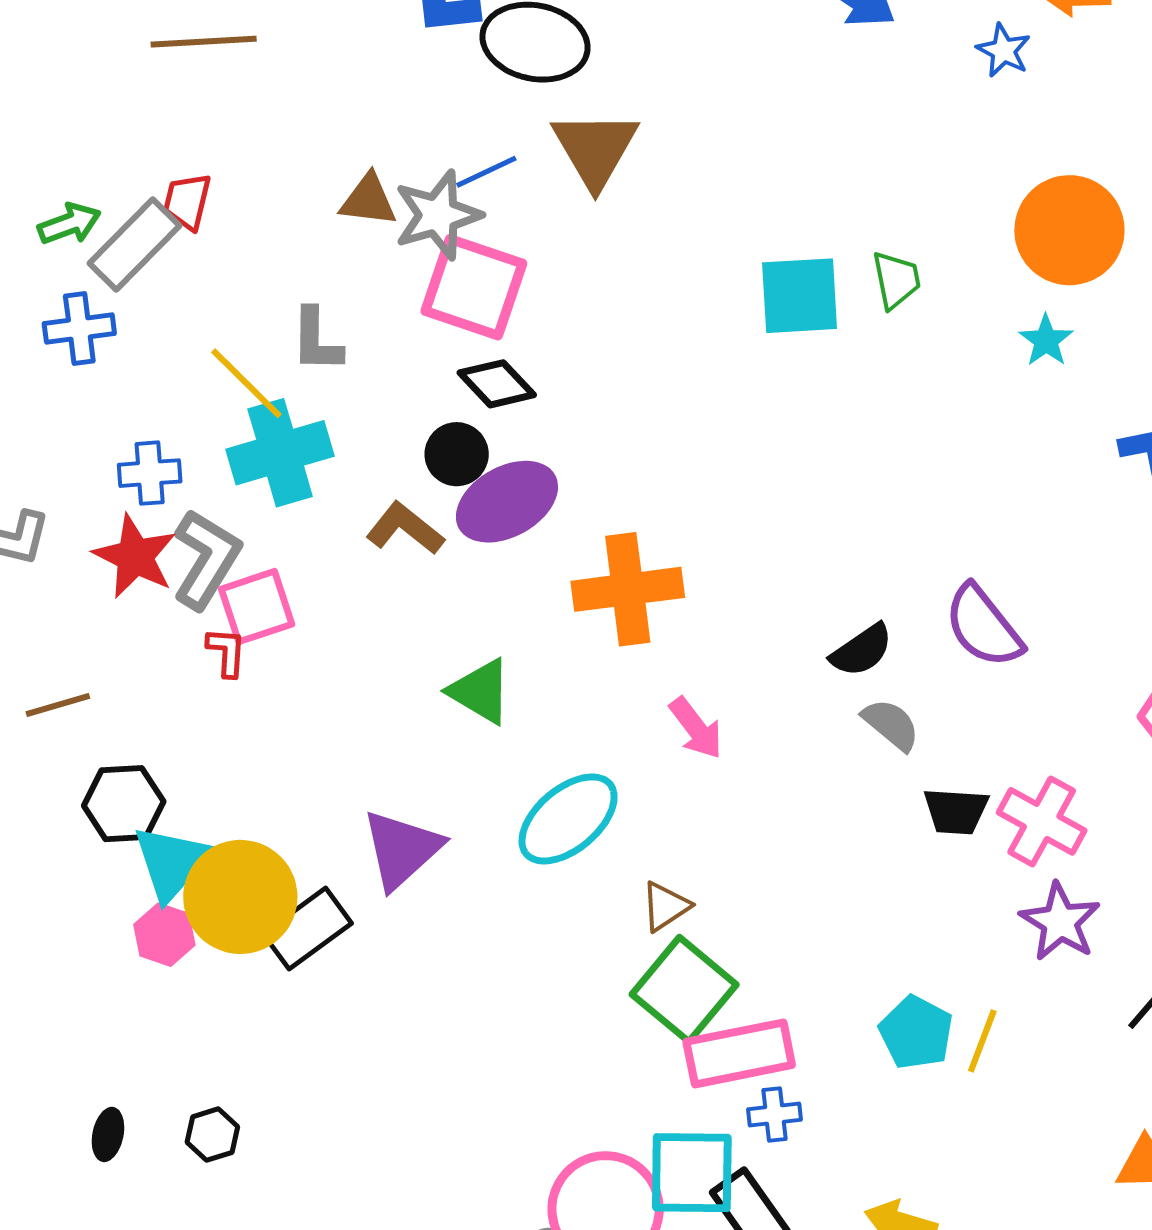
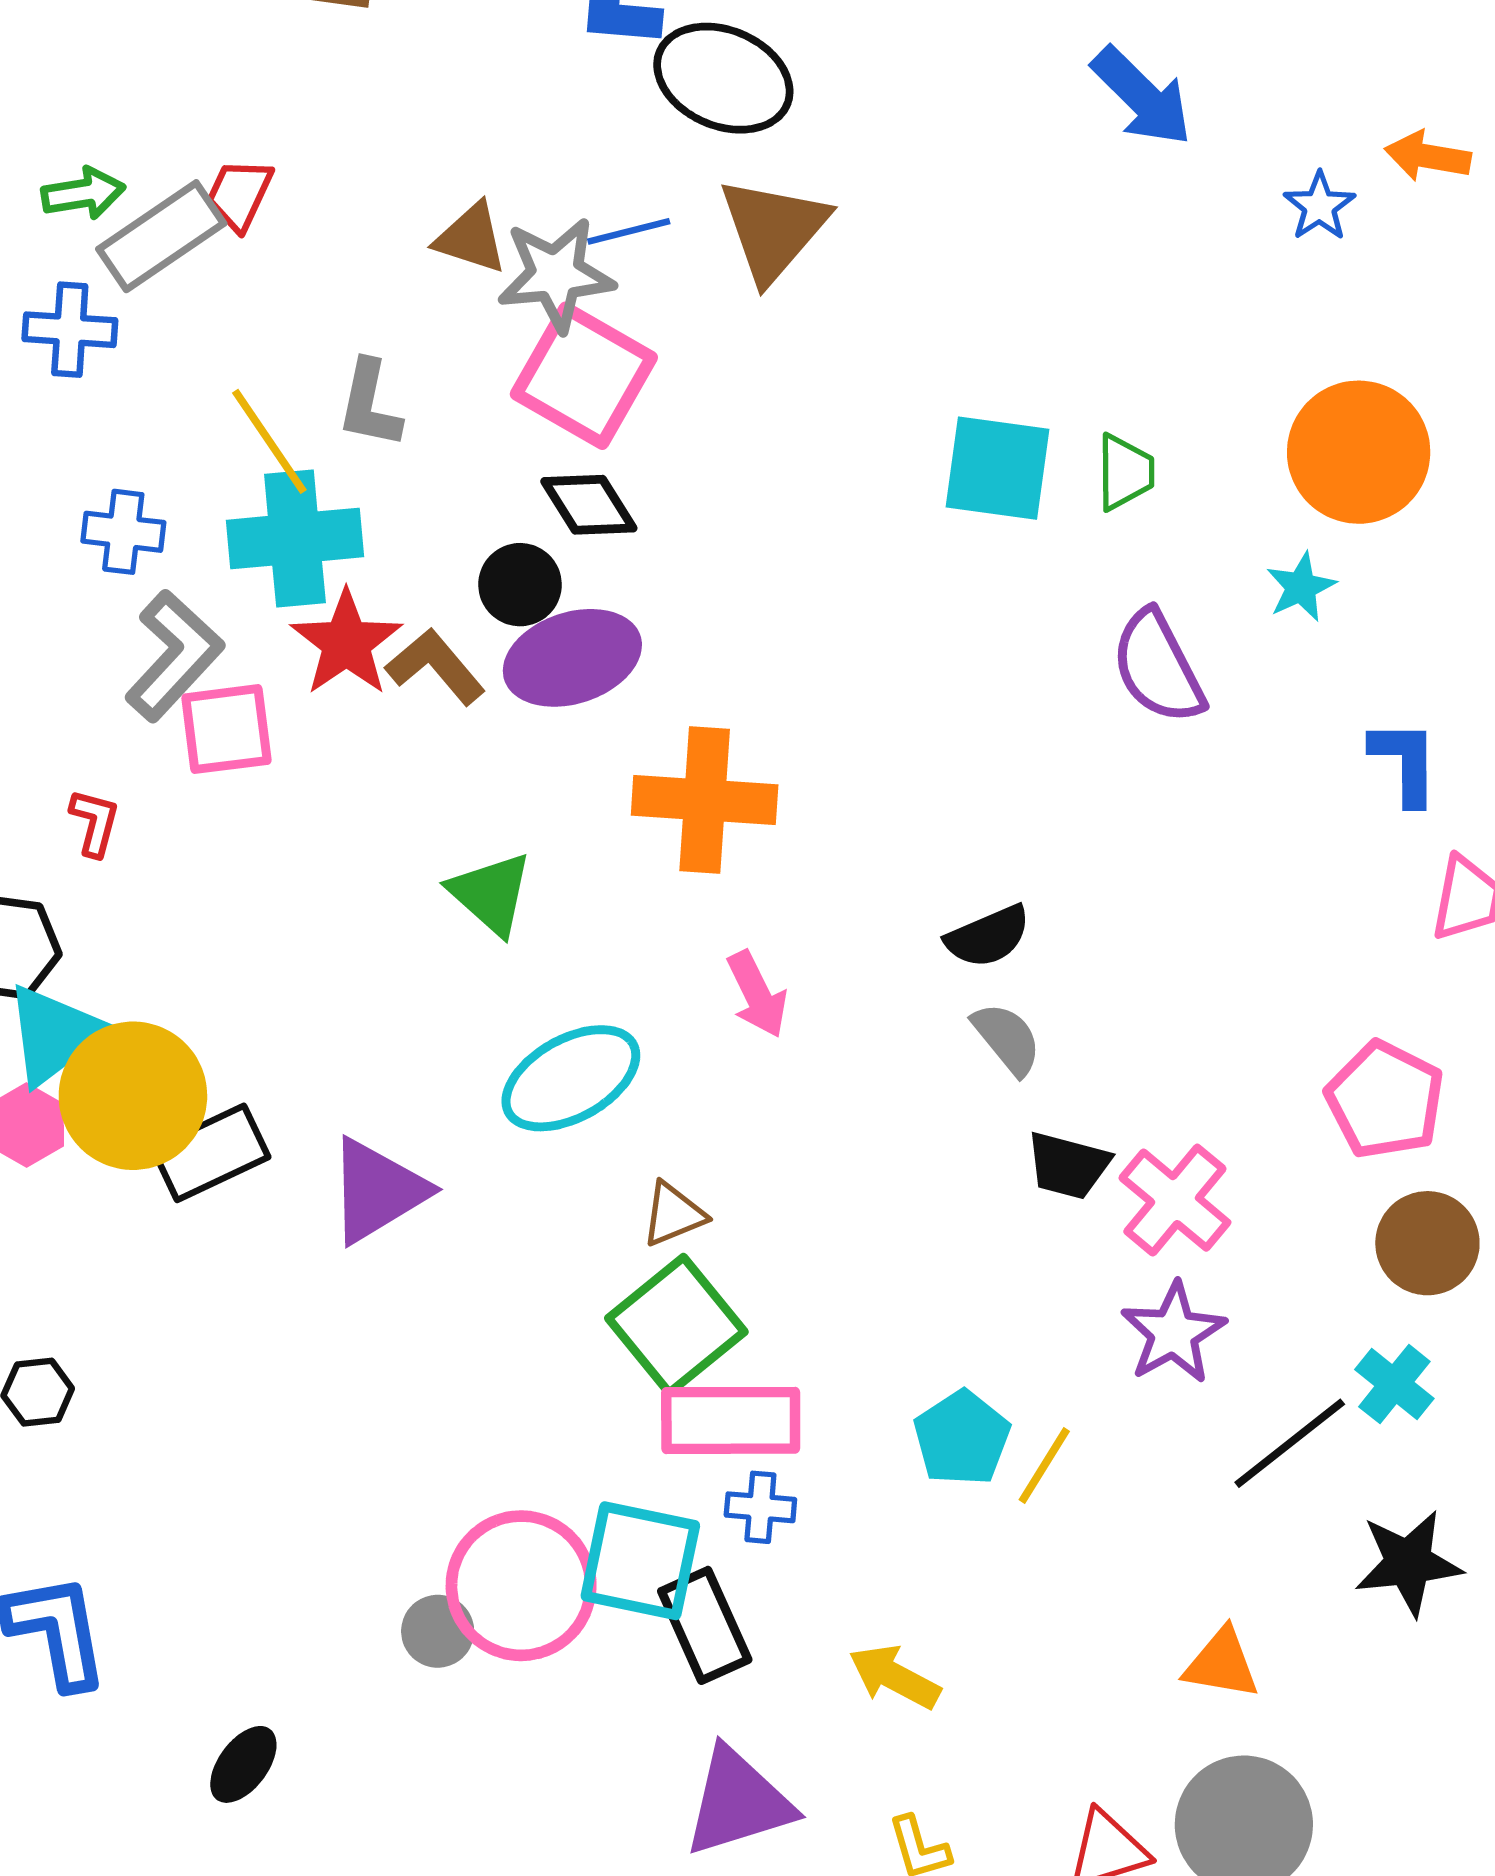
red star: (135, 557) -> (346, 643), moved
purple semicircle: (983, 626) -> (1158, 667), moved
red L-shape: (227, 652) -> (95, 822), moved
purple triangle: (402, 849) -> (377, 1191), moved

